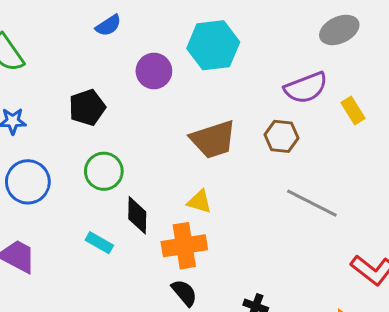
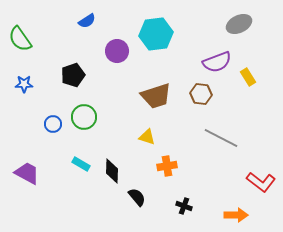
blue circle: (28, 182) -> (53, 124), moved, size x0.6
black diamond: (137, 215) -> (112, 171), moved
orange cross: (184, 246) -> (167, 166), moved, size x0.7

